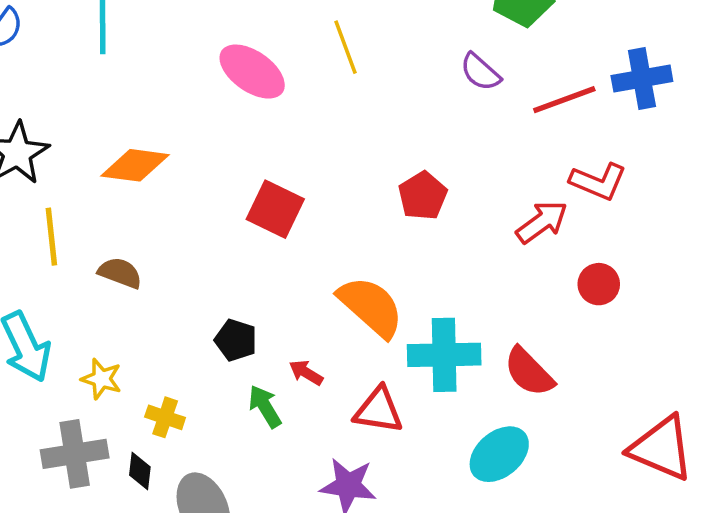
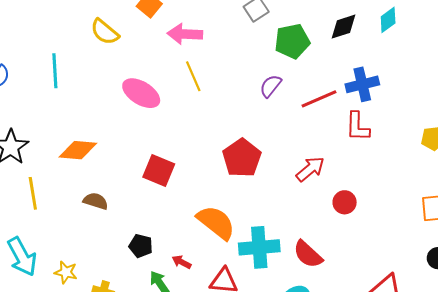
purple semicircle: (480, 72) -> (271, 86), turned 90
red L-shape: (598, 182) -> (357, 127), moved, turned 72
red pentagon: (423, 196) -> (242, 158), size x1.4
brown semicircle: (120, 273) -> (96, 201), moved

